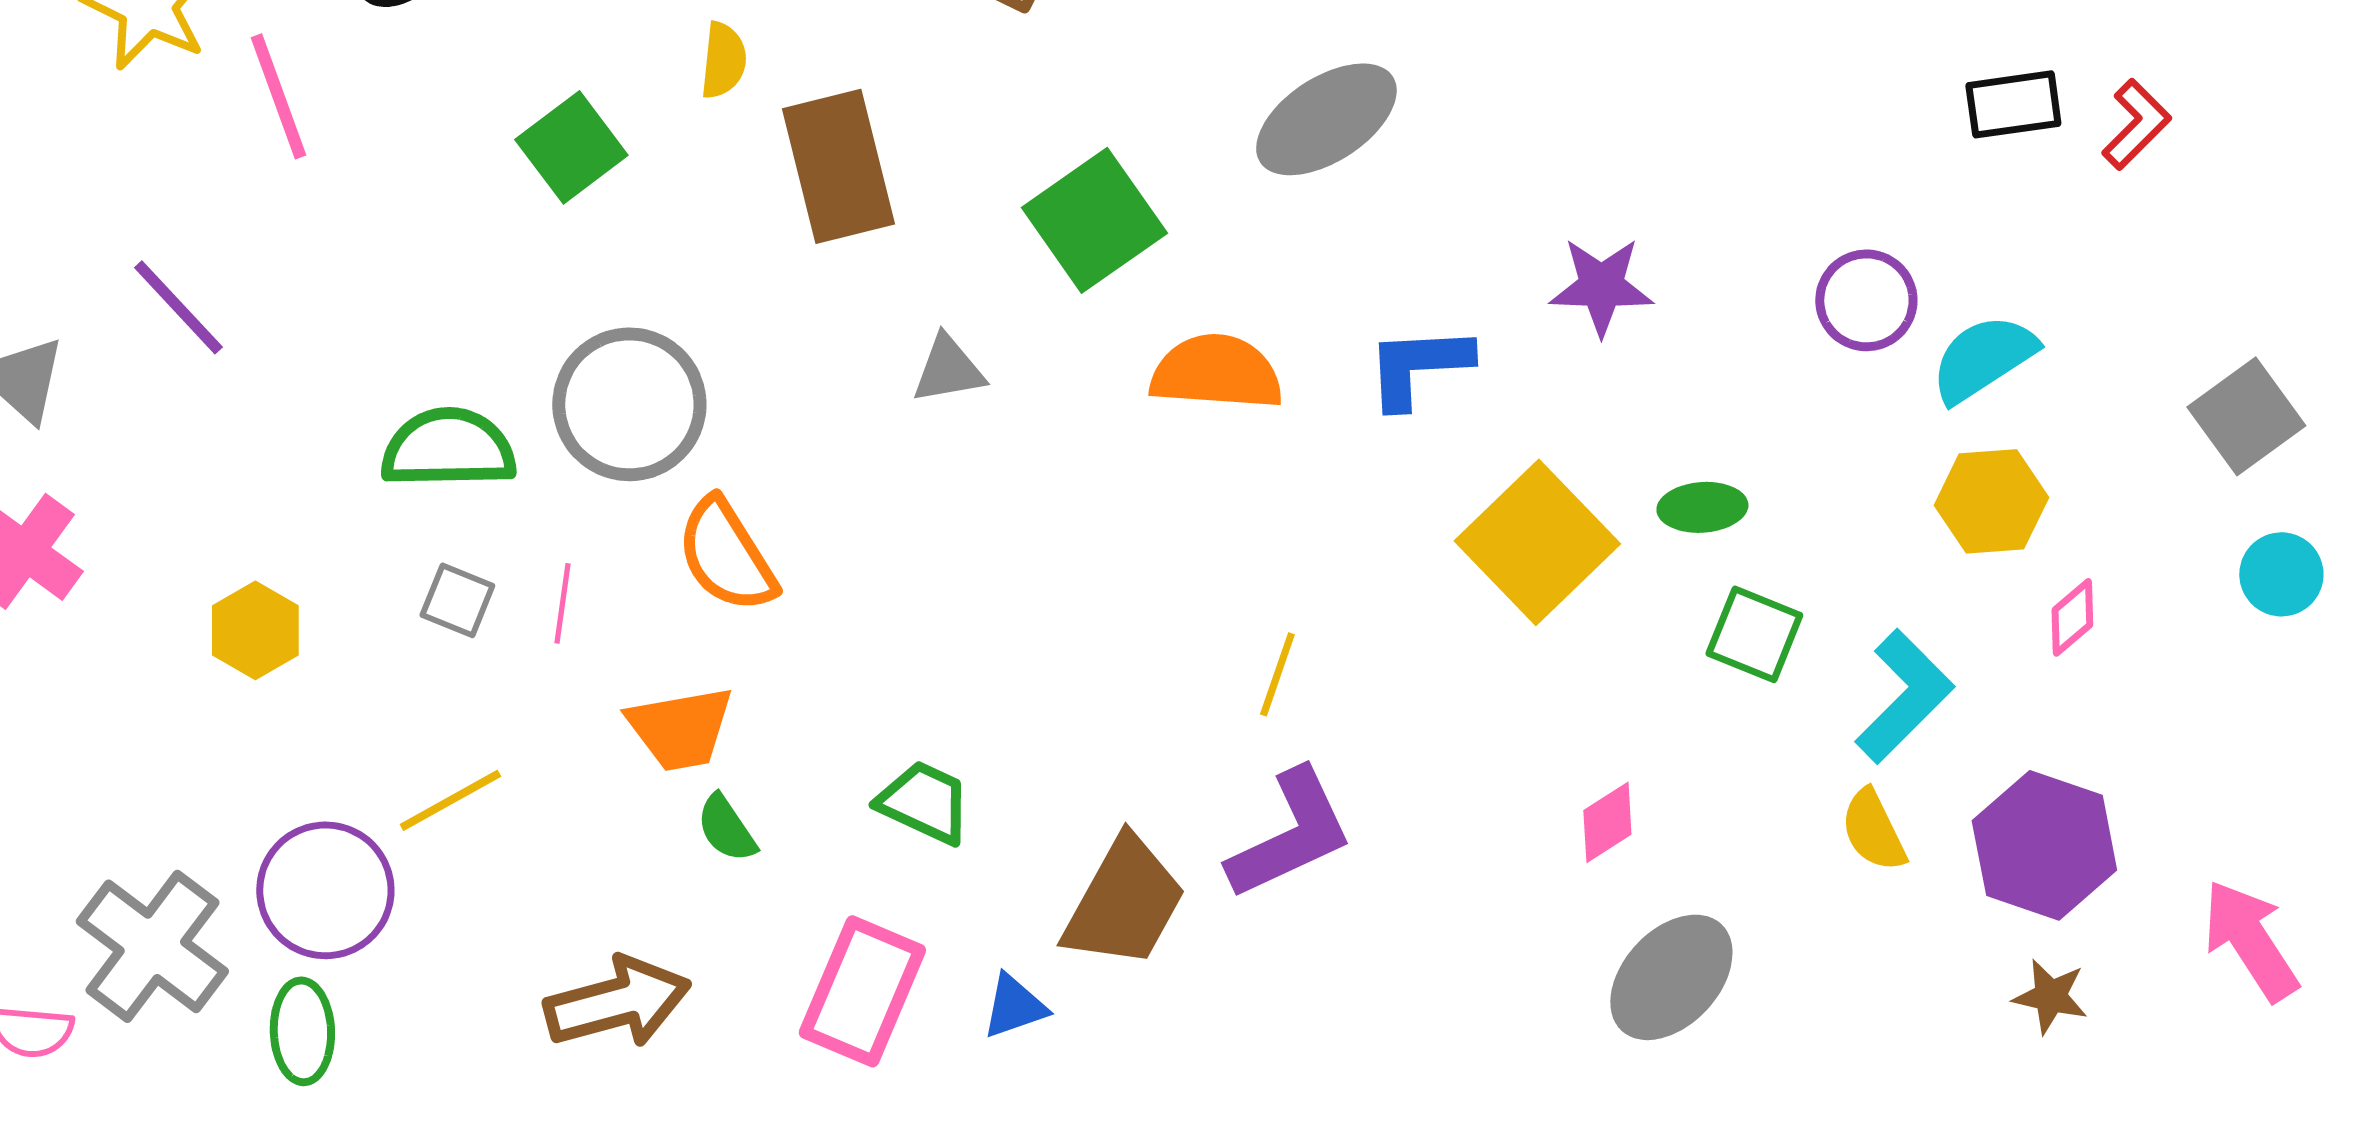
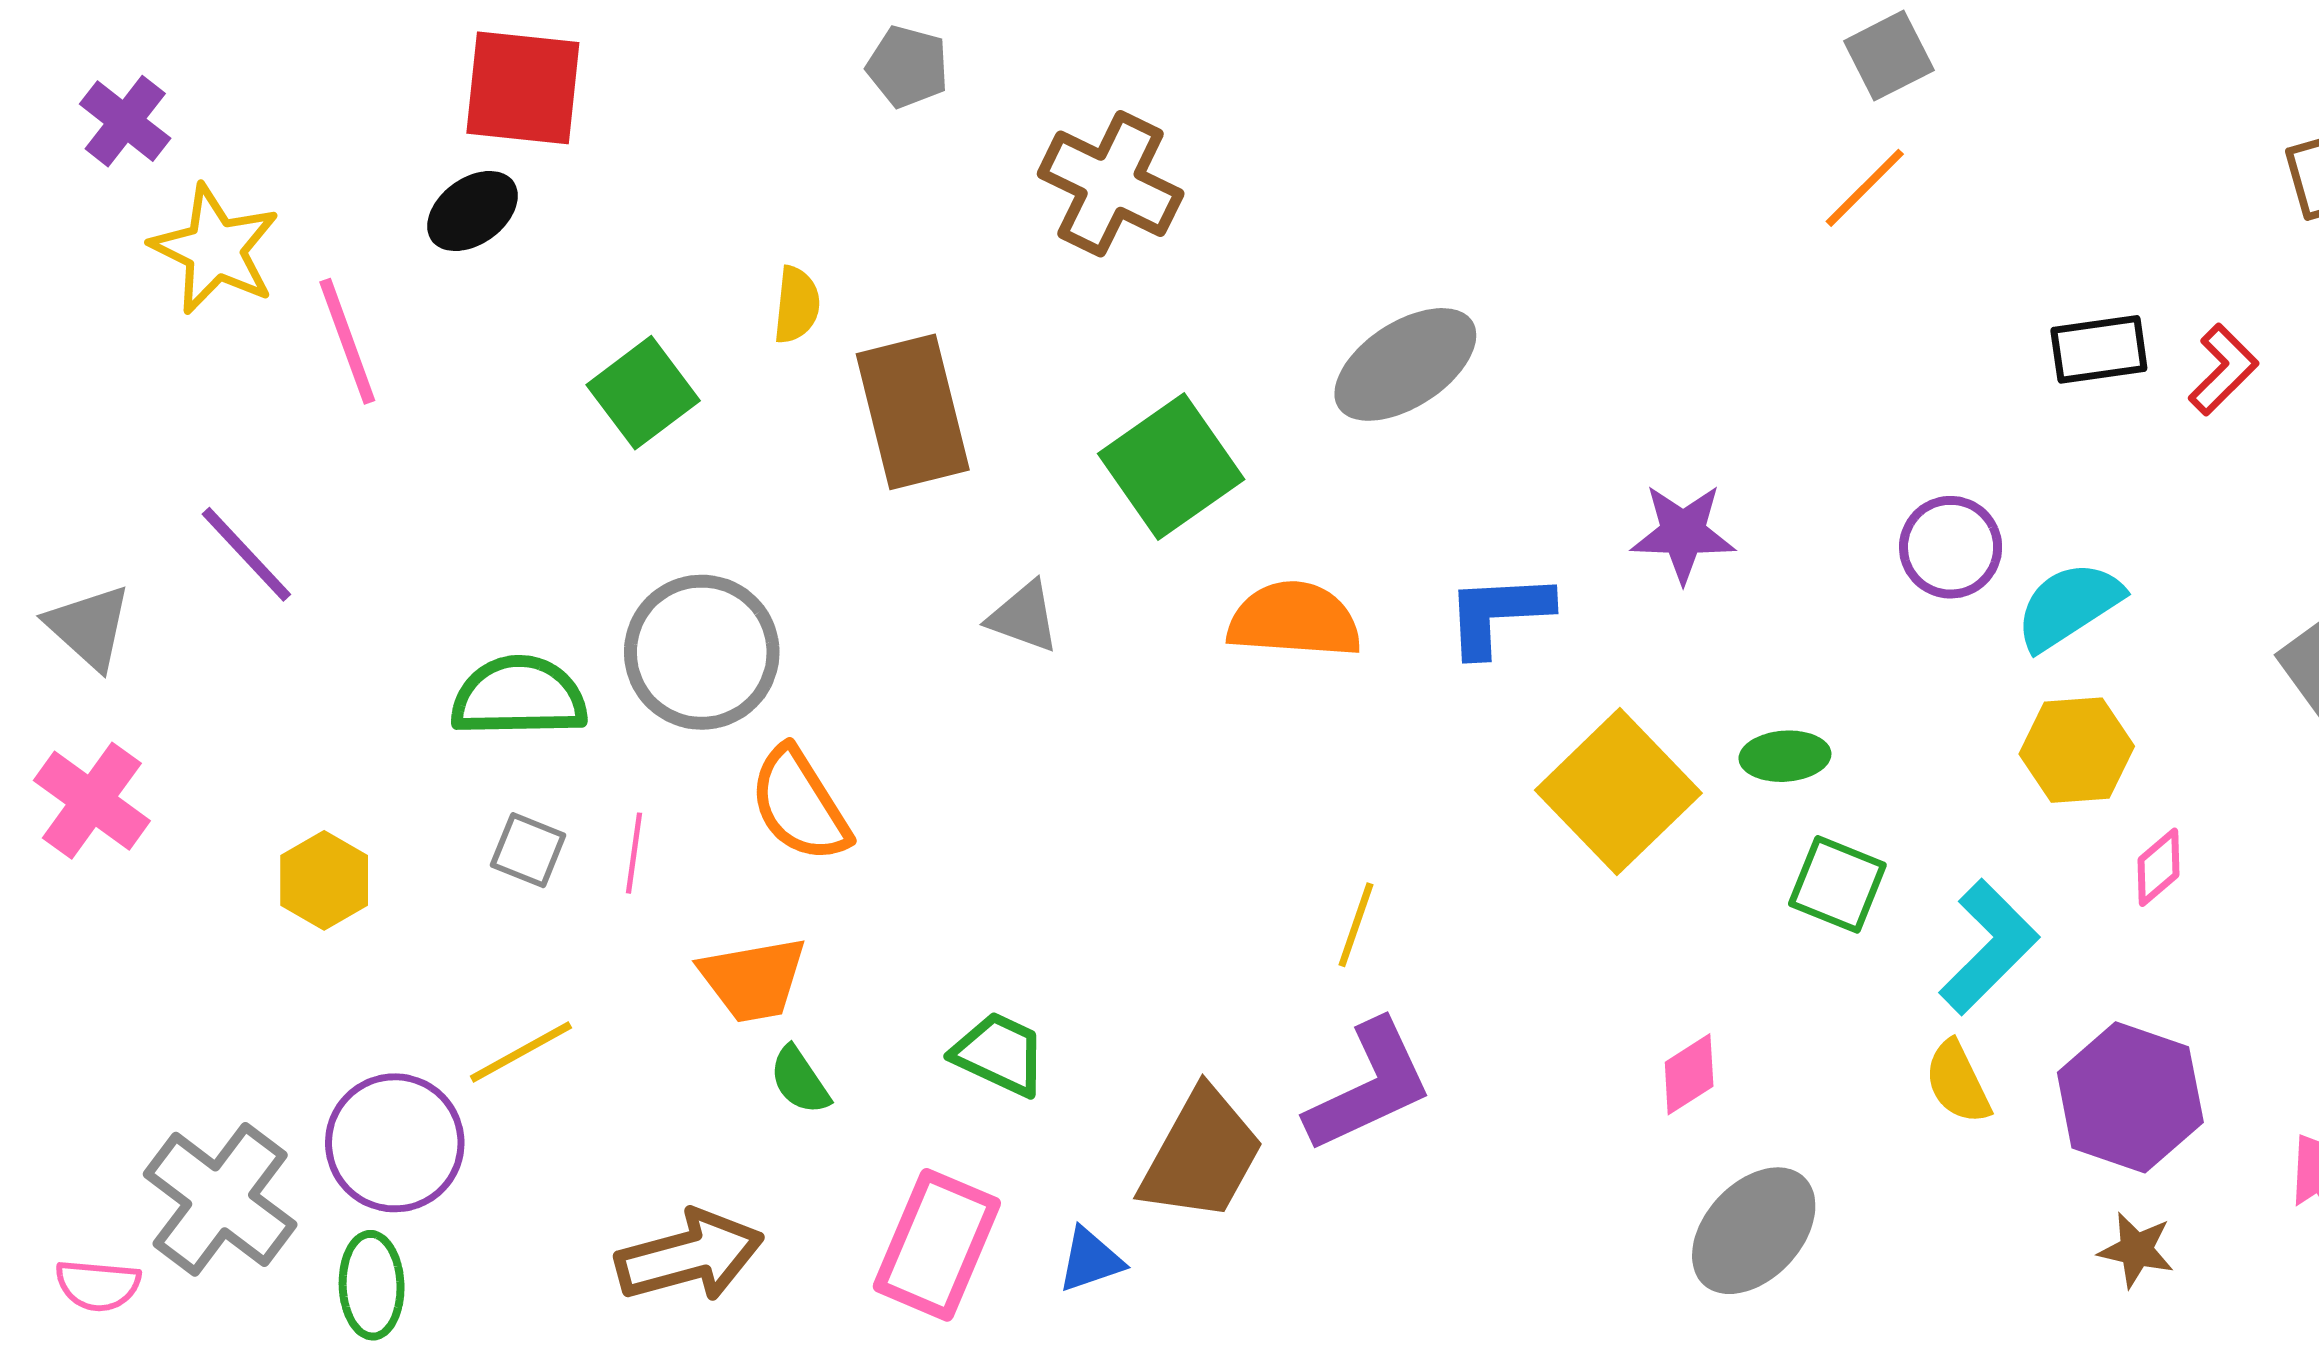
gray triangle: (948, 369) -> (1024, 617), turned 30

